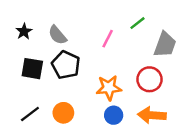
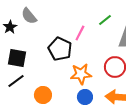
gray semicircle: (57, 35) -> (29, 16), moved
black pentagon: (66, 65) -> (60, 49), moved
black line: (30, 114) -> (16, 81), moved

